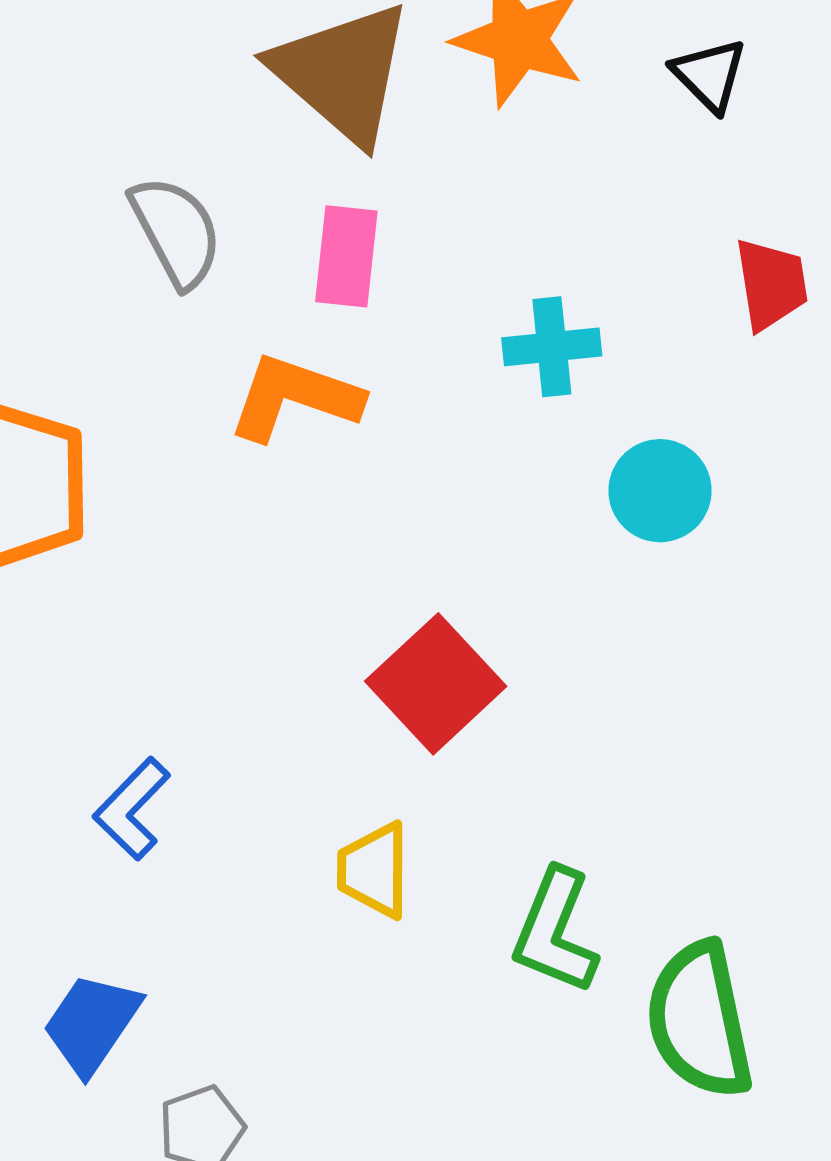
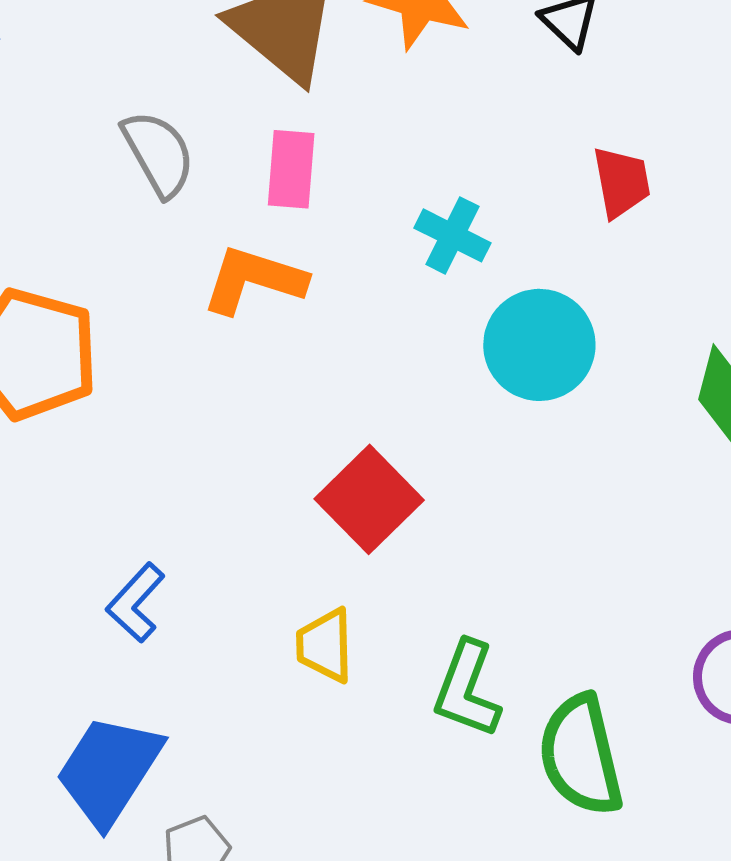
cyan cross: (552, 347) -> (452, 235), turned 34
cyan circle: (660, 491) -> (539, 345), size x1.4
blue trapezoid: (92, 1024) -> (109, 770), size x1.4

